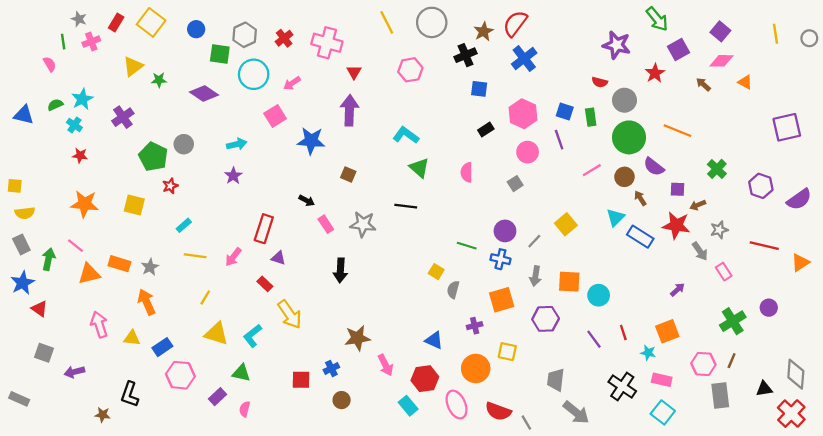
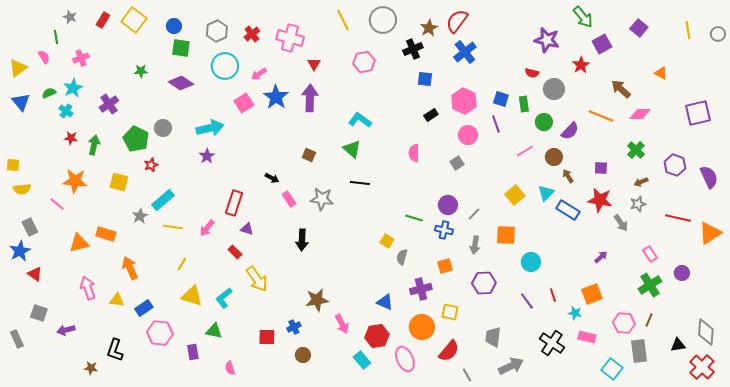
pink cross: (91, 42) -> (81, 58), moved
green square: (220, 54) -> (181, 48), moved
pink diamond: (721, 61) -> (640, 114), moved
yellow triangle: (133, 66) -> (18, 68), moved
brown arrow: (703, 84) -> (621, 89), moved, size x1.5
blue triangle: (24, 115) -> (21, 102), turned 36
green circle: (629, 137) -> (544, 122), moved, size x0.6
blue star: (311, 141) -> (276, 97), moved, turned 30
cyan arrow: (237, 144) -> (210, 128), size x1.5
purple semicircle: (654, 167) -> (570, 131), moved, turned -84
green triangle: (419, 168) -> (352, 149), moved
purple semicircle: (799, 199) -> (709, 177), turned -80
brown arrow: (698, 205) -> (641, 182), moved
yellow square: (566, 224) -> (515, 195), moved
cyan rectangle: (184, 225) -> (163, 200), size x1.6
gray rectangle: (21, 244) -> (30, 227), moved
pink line: (76, 246) -> (57, 204), moved
green arrow: (48, 259) -> (94, 145), moved
orange triangle: (800, 263) -> (710, 233), size x1.4
gray star: (150, 267) -> (140, 216), moved
pink rectangle: (724, 272) -> (650, 254), moved
orange square: (569, 282) -> (506, 235), moved
orange square: (502, 300) -> (445, 266), size x0.7
purple cross: (475, 326) -> (421, 289), size x1.5
purple rectangle: (218, 397) -> (193, 352), turned -56
gray rectangle: (19, 399) -> (17, 339), moved, turned 42
pink semicircle: (245, 409) -> (230, 368), moved, turned -32
red semicircle: (498, 411) -> (449, 351), moved, turned -70
gray arrow: (576, 412) -> (511, 366), turned -65
cyan square: (663, 412) -> (612, 369), moved

